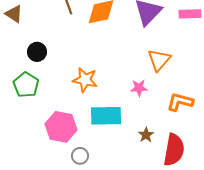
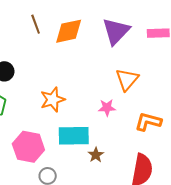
orange star: (85, 80) -> (53, 100), turned -30
brown star: (146, 135) -> (96, 155), moved

